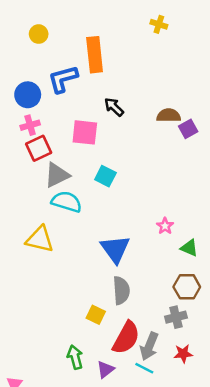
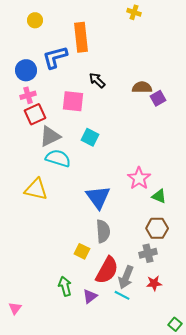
pink star: (165, 226) -> (139, 178), size x1.6

